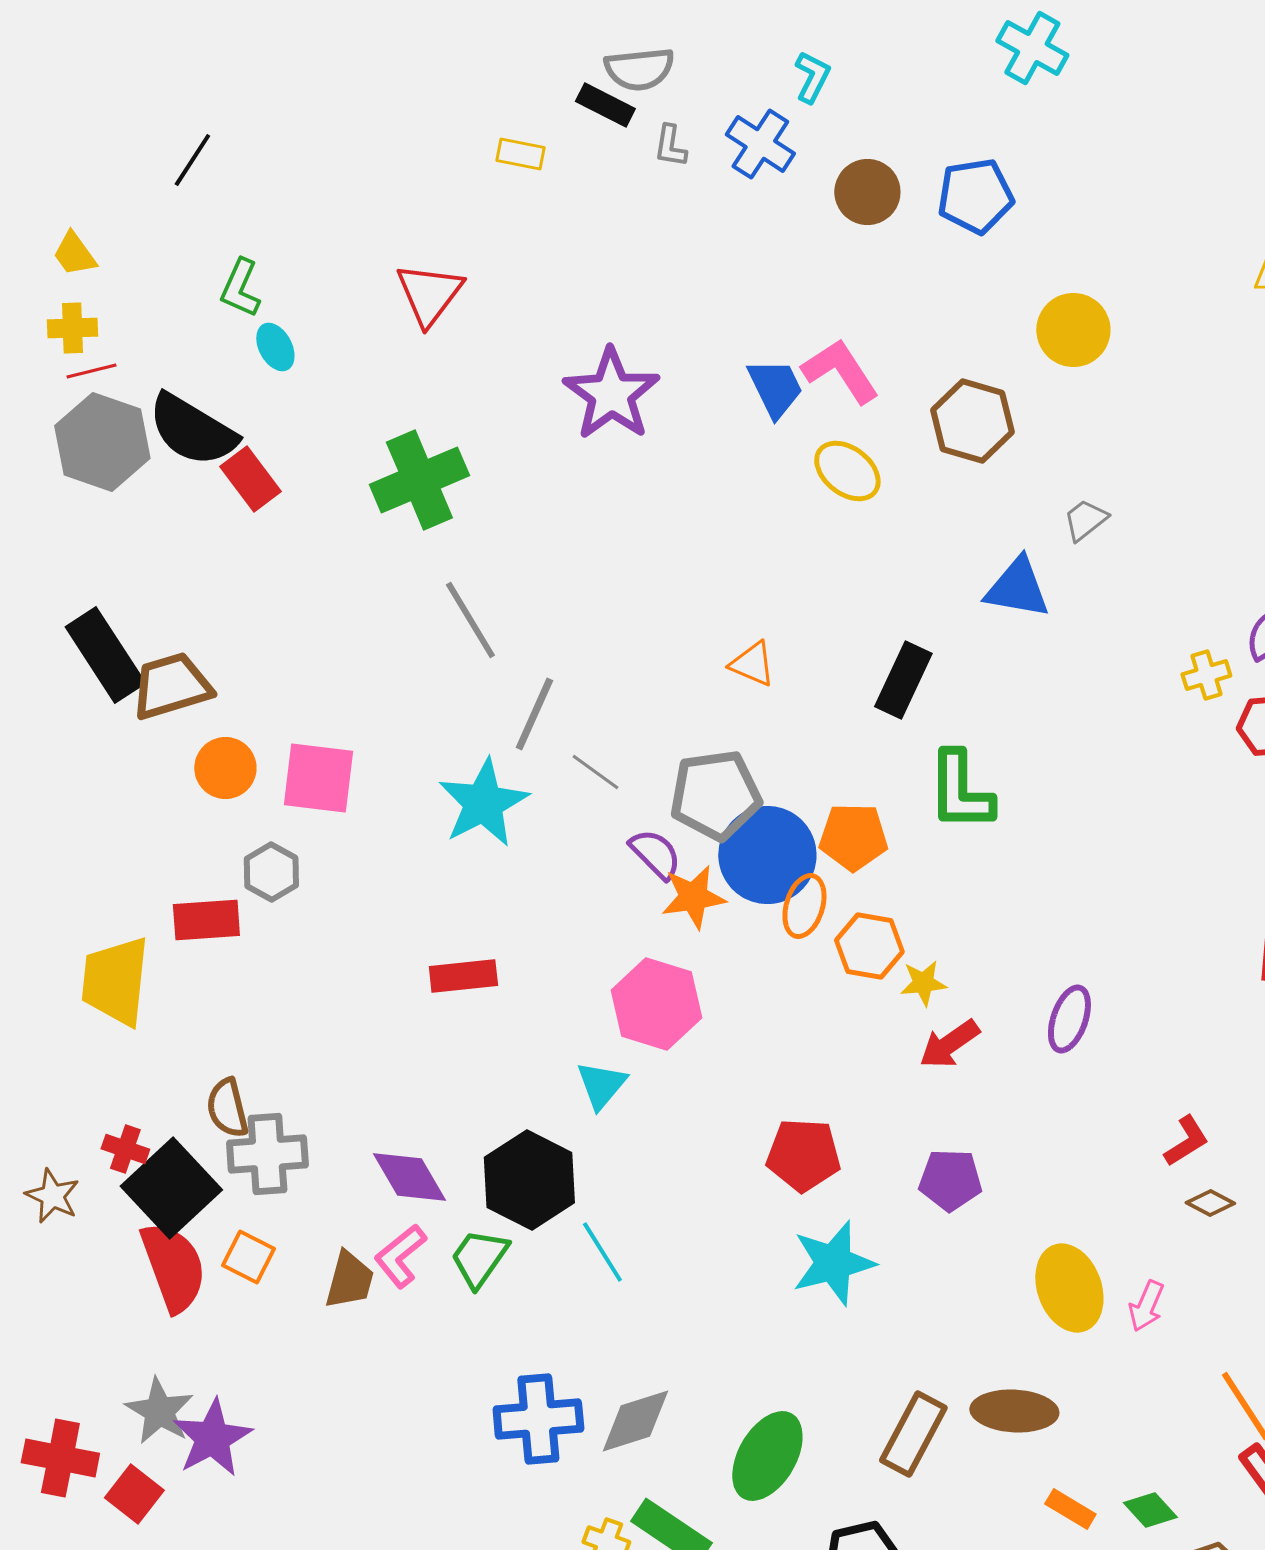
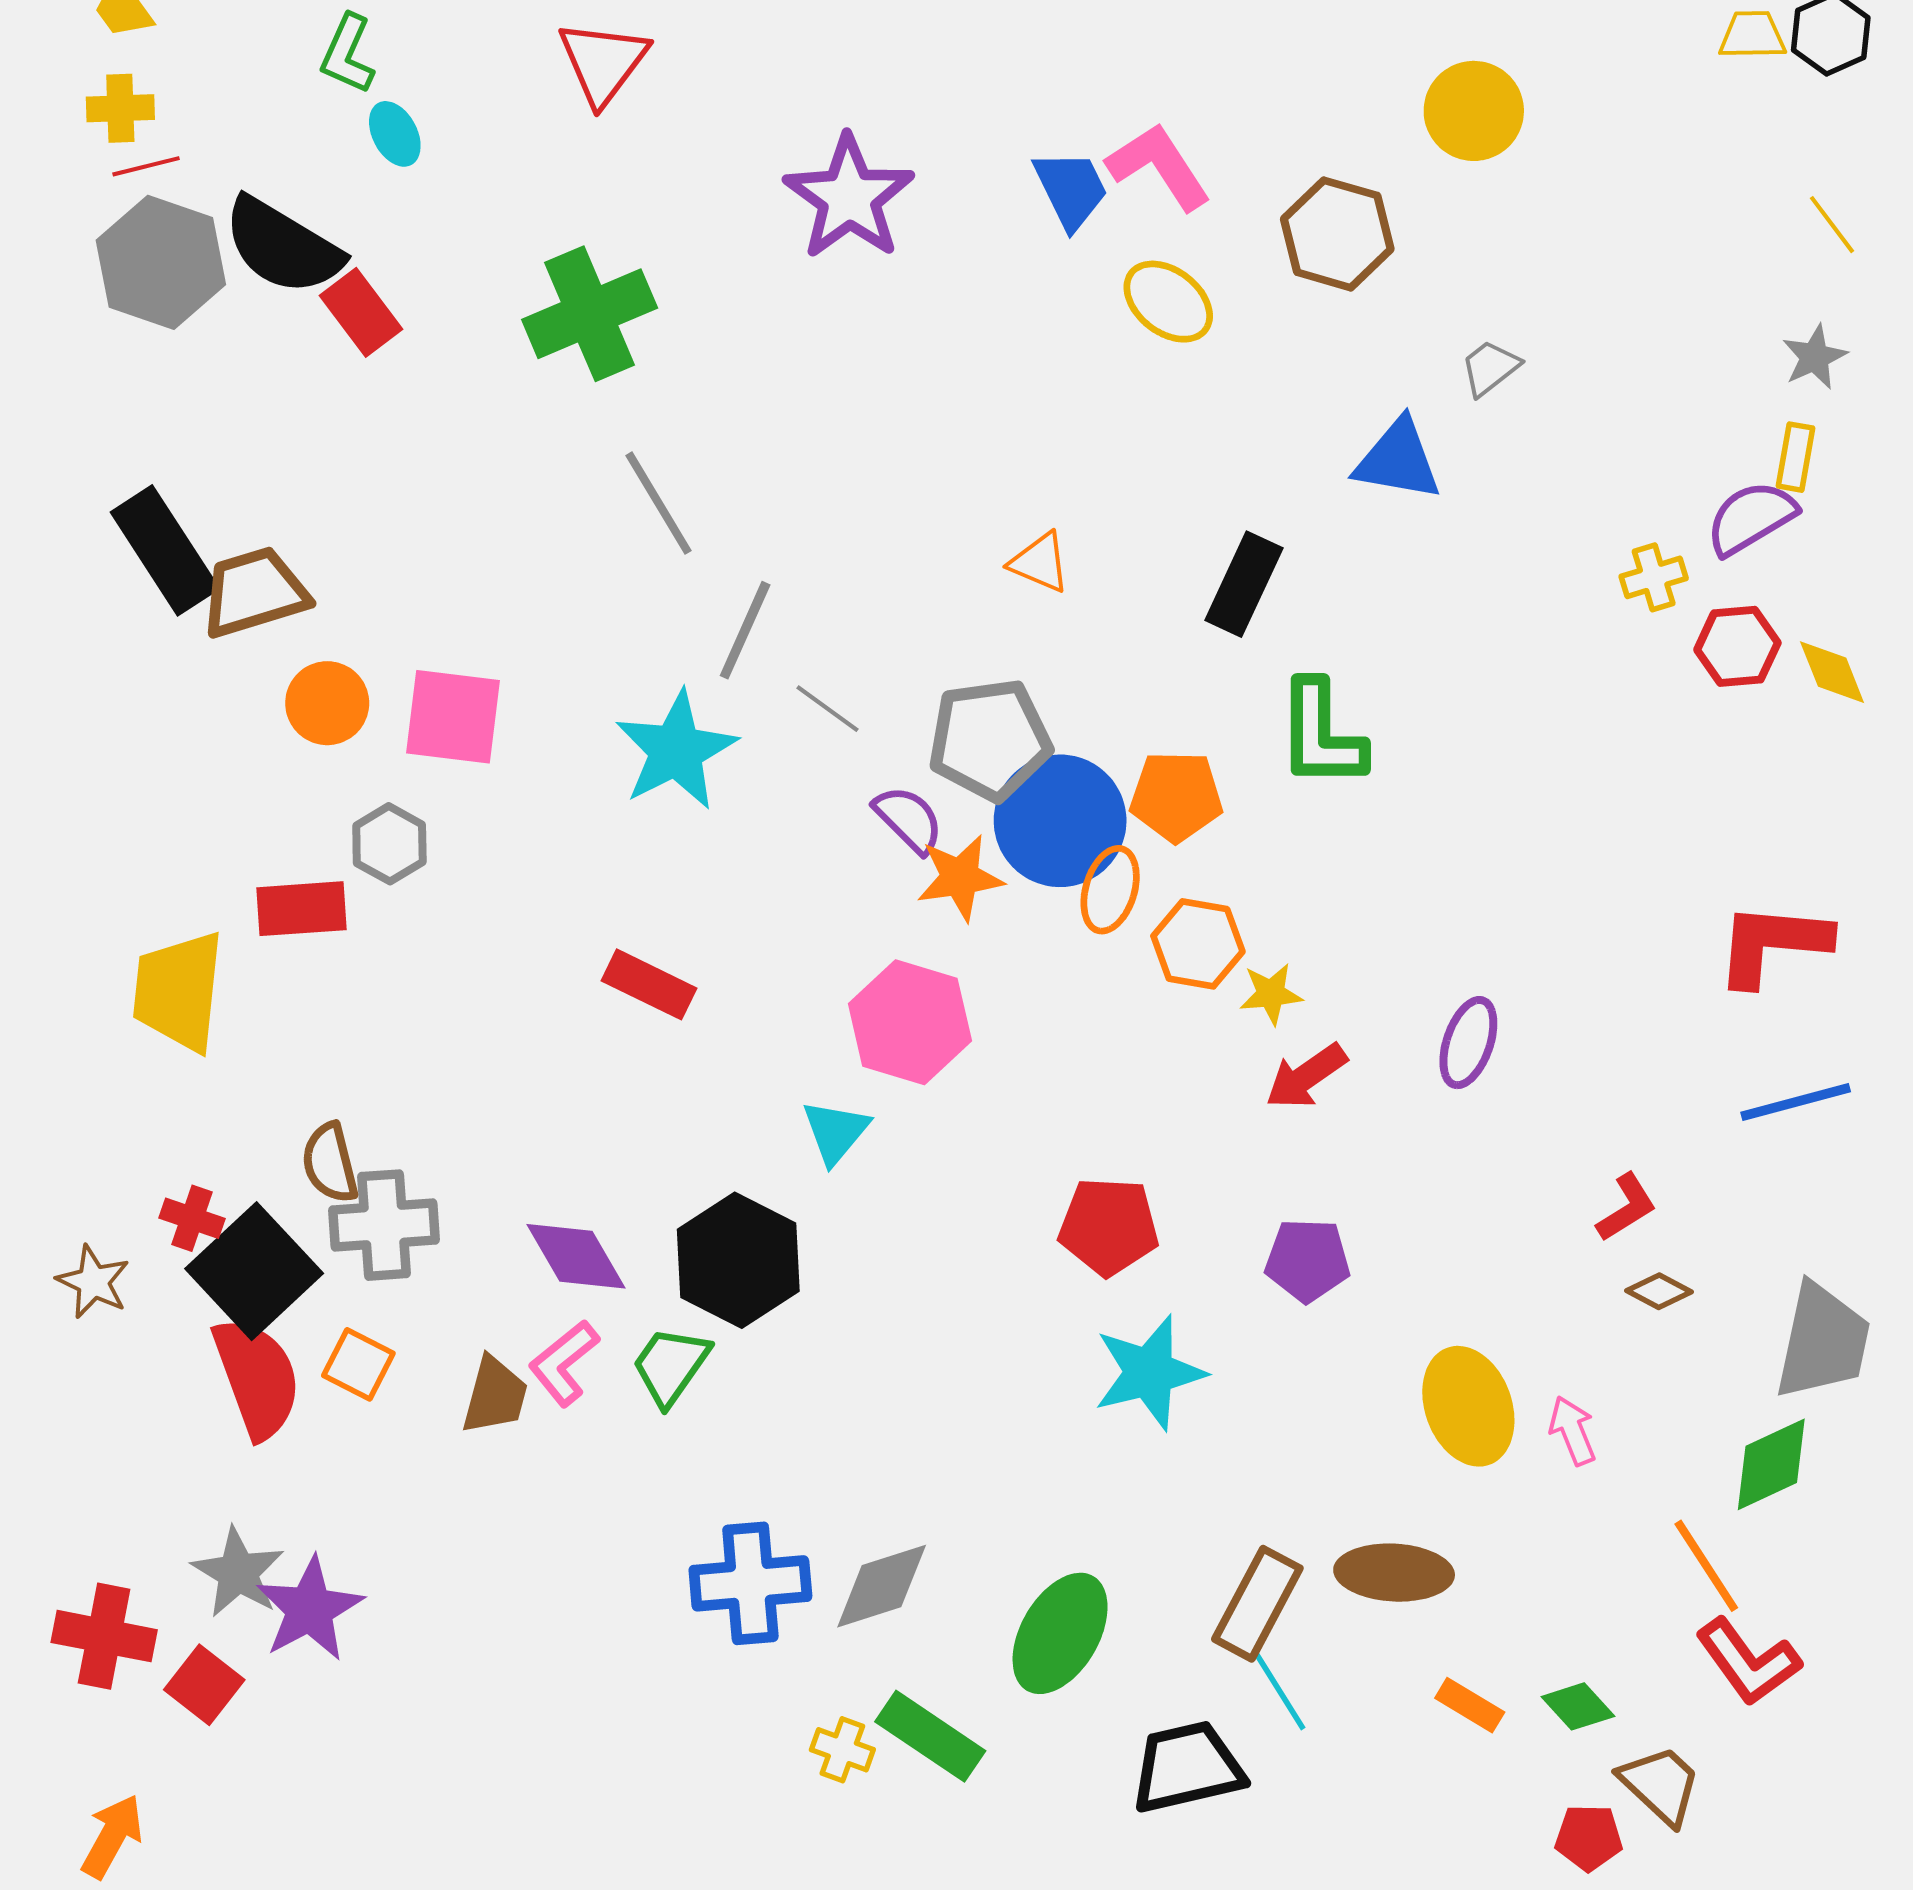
red rectangle: (463, 976) -> (649, 984), turned 32
cyan line: (602, 1252) -> (1279, 1690), moved
pink arrow: (1146, 1306) -> (1572, 1431), turned 135

